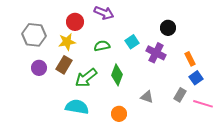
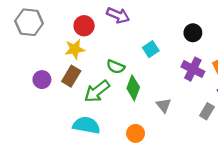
gray hexagon: (34, 35) -> (29, 22), moved
green semicircle: (102, 46) -> (116, 67), moved, turned -147
purple cross: (156, 53) -> (193, 69), moved
gray triangle: (147, 97) -> (164, 105), moved, turned 32

